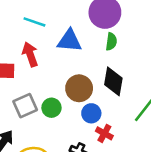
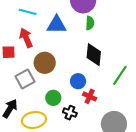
brown circle: (79, 88) -> (45, 63), moved
green circle: (51, 108) -> (53, 98), moved

